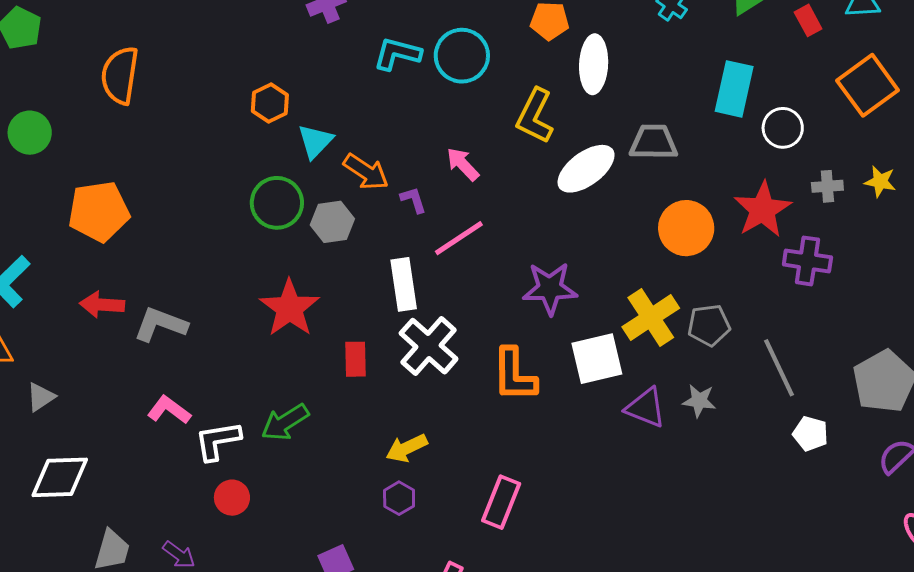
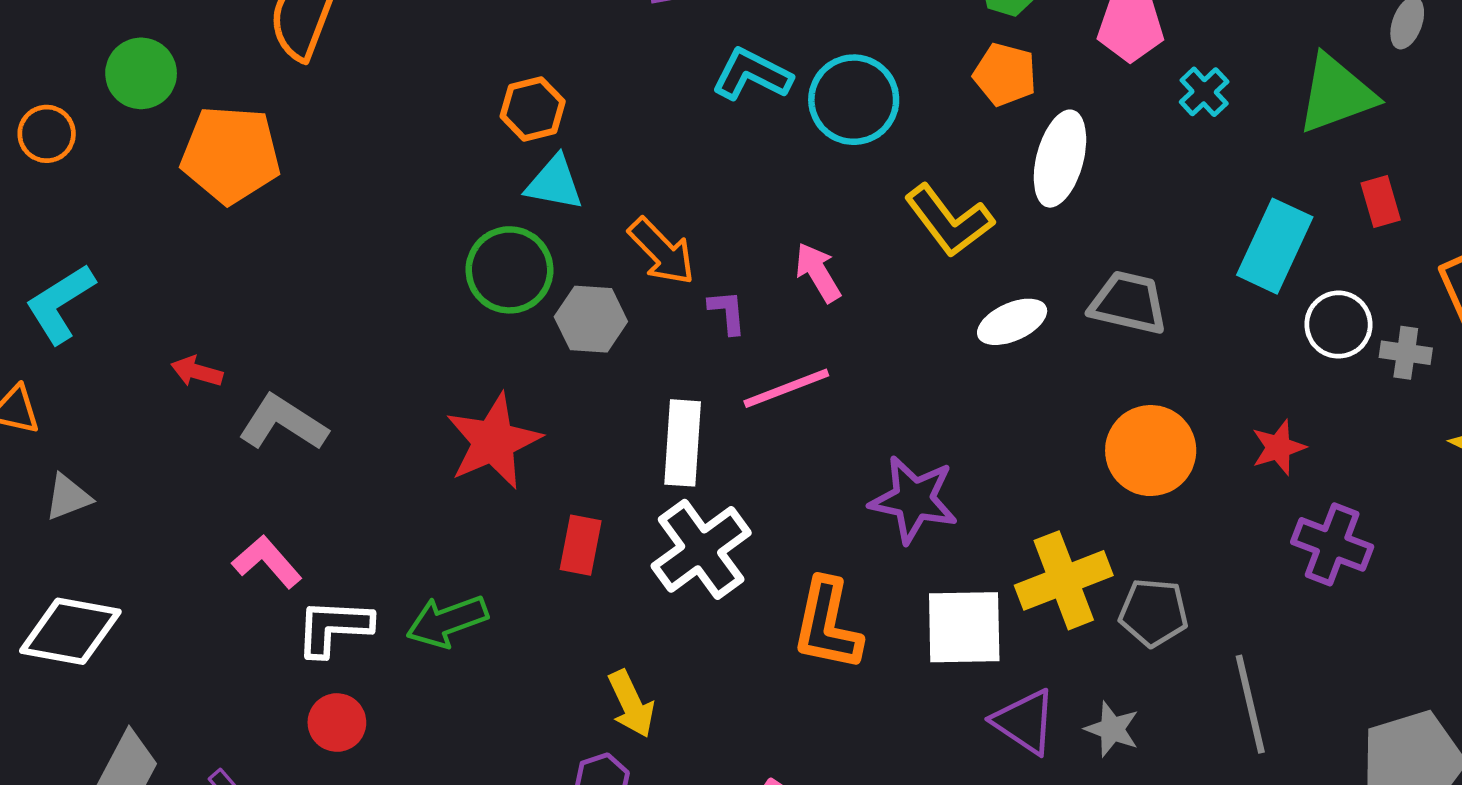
red rectangle: (808, 20) -> (1381, 201), moved
yellow L-shape: (535, 116) -> (949, 221), turned -76
cyan triangle: (315, 141) -> (554, 183), moved, turned 45
white ellipse: (586, 169) -> (1012, 322), size x0.7
gray cross: (827, 186) -> (1406, 353), moved
red star: (763, 210) -> (1278, 447), size x0.6
orange pentagon: (99, 211) -> (231, 155), moved
red arrow: (102, 305) -> (197, 372), size x0.7
yellow arrow: (407, 448) -> (631, 704), turned -102

